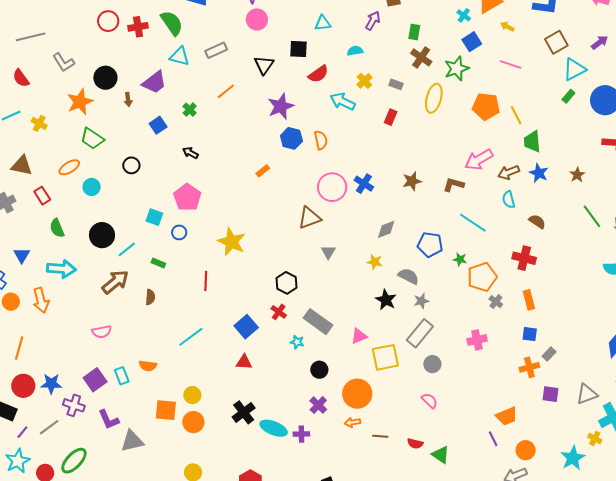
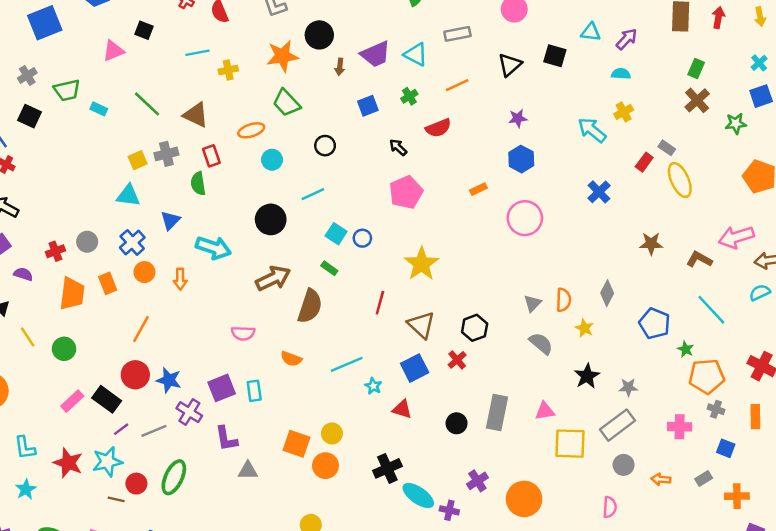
purple arrow: (373, 21) -> (627, 39), moved
cyan triangle: (180, 56) -> (416, 54), moved
green star: (457, 69) -> (736, 123), size x0.7
red semicircle: (318, 74) -> (438, 128), moved
gray rectangle: (396, 84) -> (667, 148), moved
yellow ellipse: (434, 98) -> (680, 180), moved, turned -52
purple star: (281, 106) -> (518, 118), size x0.6
yellow cross: (39, 123) -> (228, 70), turned 35
orange semicircle: (321, 140) -> (564, 300), moved
blue cross: (364, 184) -> (599, 192), moved
pink circle: (332, 187) -> (525, 218), moved
pink pentagon: (187, 197) -> (406, 192), moved
cyan semicircle: (509, 200) -> (760, 293), turned 66
cyan square: (154, 217) -> (336, 234), moved
brown triangle: (309, 218) -> (421, 325), moved, turned 50
green semicircle: (57, 228) -> (198, 184), moved
gray diamond: (386, 229) -> (607, 293), turned -55
cyan line: (127, 249) -> (313, 194), moved
gray semicircle: (408, 276) -> (541, 343), moved
brown semicircle: (150, 297) -> (310, 306), size x1.8
orange arrow: (41, 300) -> (180, 279), size x0.7
gray cross: (496, 302) -> (716, 409), turned -32
gray rectangle: (318, 322) -> (497, 412), moved, turned 52
blue square: (530, 334) -> (726, 448), moved
pink cross: (477, 340) -> (680, 427), moved
cyan star: (297, 342) -> (373, 386), moved
gray rectangle: (549, 354) -> (704, 479), moved
orange semicircle: (148, 366) -> (291, 359), moved
black circle: (319, 370) -> (457, 423), moved
orange circle: (357, 394) -> (524, 499), moved
pink semicircle: (429, 401) -> (610, 507), turned 36
orange arrow: (352, 422) -> (661, 479), moved
gray triangle: (132, 441) -> (248, 471), size x0.7
green ellipse: (74, 461) -> (174, 477), turned -32

